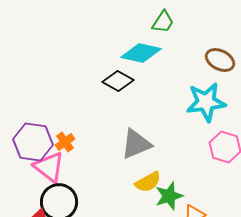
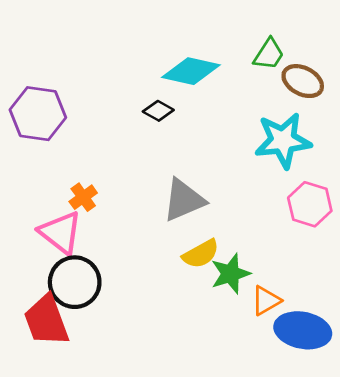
green trapezoid: (163, 22) -> (269, 54), moved
black diamond: (118, 81) -> (158, 111), size x0.7
purple hexagon: (33, 142) -> (38, 114), moved

